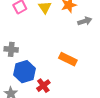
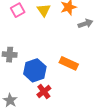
blue hexagon: (25, 72) -> (35, 70), moved

